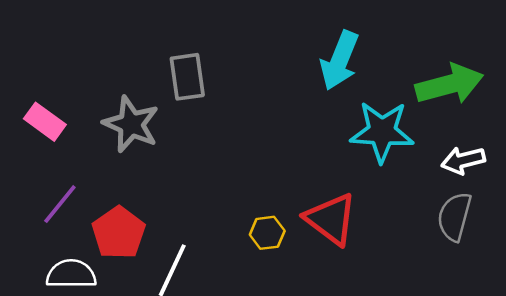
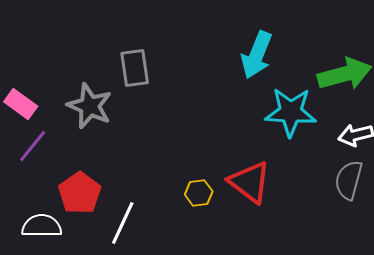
purple line: (60, 204) -> (33, 146), moved

